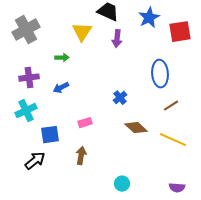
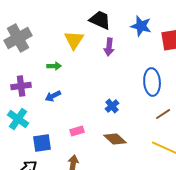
blue star: (149, 18) -> (141, 26), turned -30
cyan cross: (26, 111) -> (18, 119), turned -30
brown diamond: (136, 128) -> (115, 139), moved

